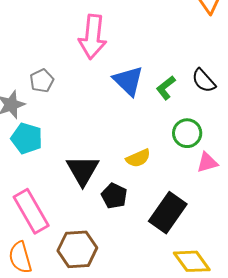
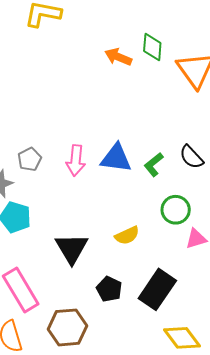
pink arrow: (93, 37) -> (76, 160), moved, size x0.7
blue triangle: (128, 81) -> (116, 158), turned -36
black pentagon: (114, 196) -> (109, 289), moved

